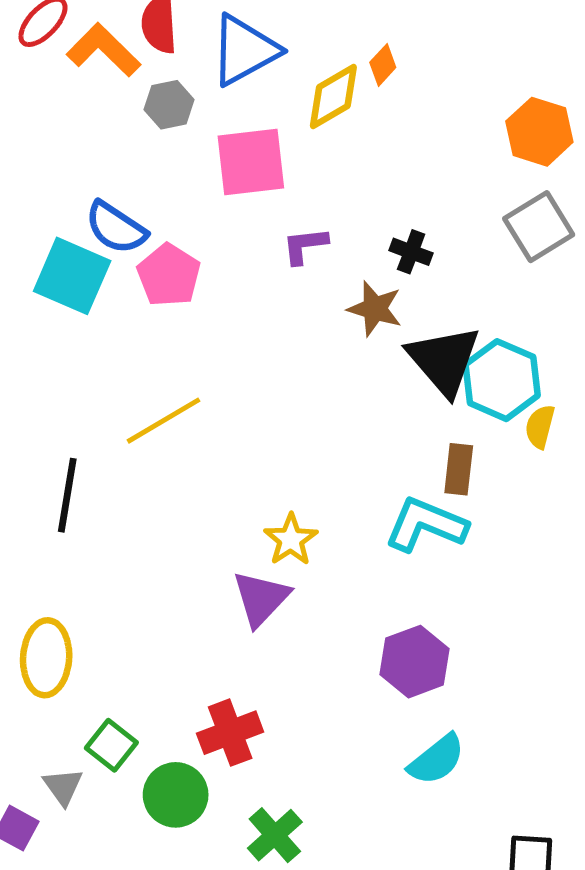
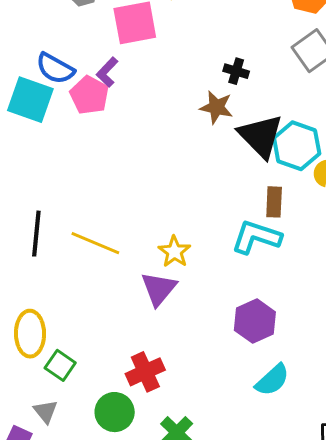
purple L-shape: (305, 246) -> (107, 72), moved, turned -36
yellow line: (163, 421) -> (95, 243), moved, turned 57
green square: (111, 745) -> (60, 365), moved

